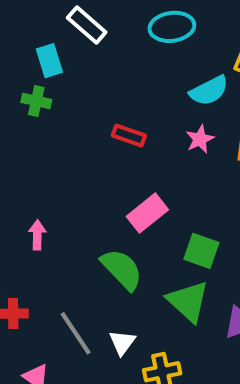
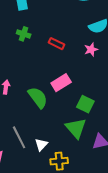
green cross: (36, 101) -> (24, 34), moved
green semicircle: (122, 269) -> (38, 98), moved

